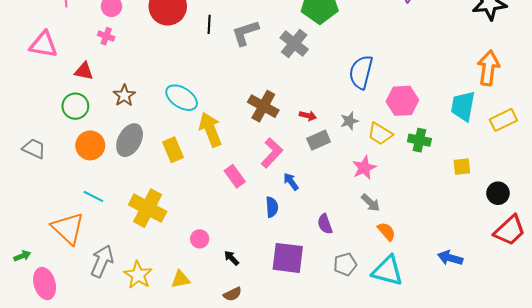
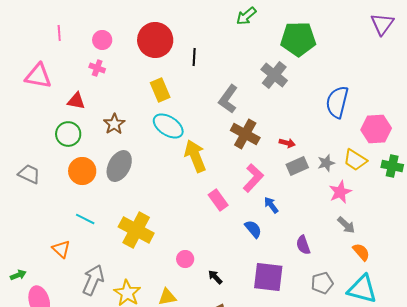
gray L-shape: (245, 33) -> (228, 99), moved, turned -36
gray star: (349, 121) -> (326, 163), moved
yellow rectangle: (173, 150) -> (160, 90), moved
blue semicircle: (272, 207) -> (253, 229), turned -36
orange triangle: (68, 228) -> (61, 249), size x0.6

